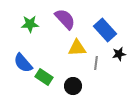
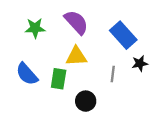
yellow triangle: (77, 48) -> (76, 56), moved
green rectangle: (44, 77) -> (59, 79), moved, turned 66

